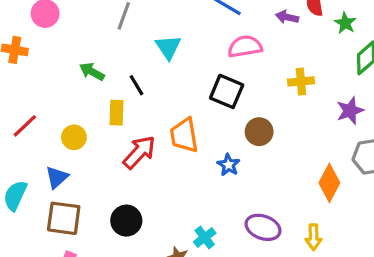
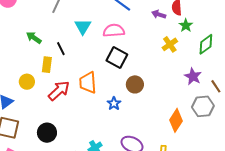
green star: (345, 23) -> (186, 25), moved
pink semicircle: (245, 47) -> (114, 31), moved
yellow cross: (301, 81) -> (170, 44), moved, turned -35
purple star: (350, 111) -> (193, 76), turned -30
yellow circle: (74, 137) -> (27, 82), moved

